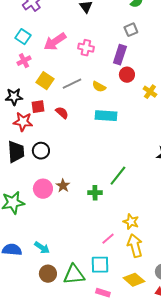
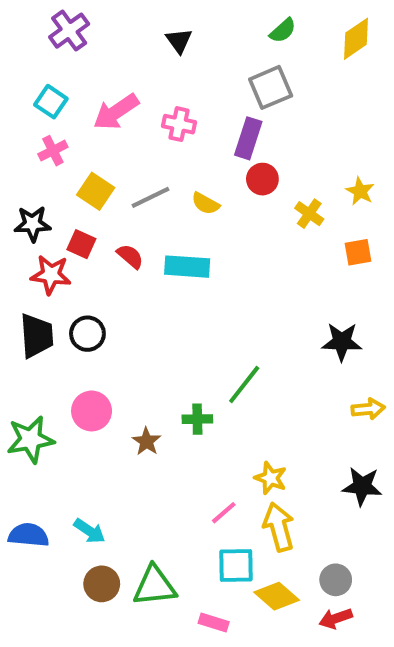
gray square: (131, 30) -> (271, 87), size x1.5
red square: (38, 107) -> (81, 244), turned 32
cyan rectangle: (106, 116) -> (187, 267), moved
brown star: (63, 186) -> (146, 441), moved
cyan square: (100, 265) -> (236, 566), moved

